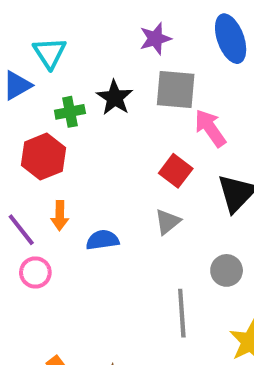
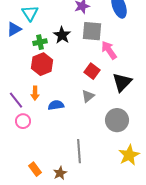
red hexagon: (44, 157) -> (42, 64), moved
gray circle: (227, 270) -> (117, 120), size x1.5
gray line: (182, 313) -> (79, 151), moved

